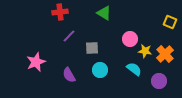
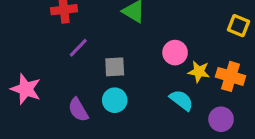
orange cross: (165, 54) -> (231, 76), turned -30
pink star: (36, 62) -> (26, 89), turned -30
cyan circle: (100, 70) -> (115, 100), moved

